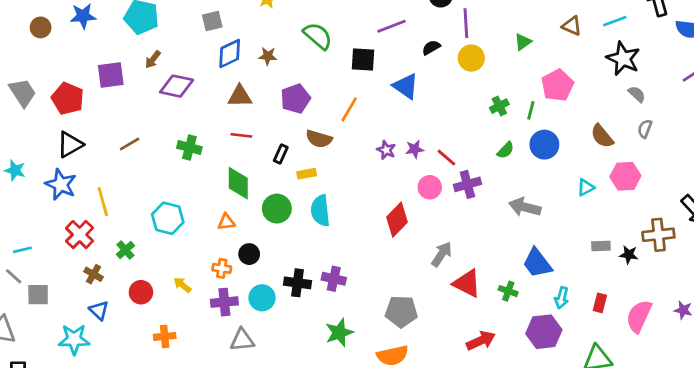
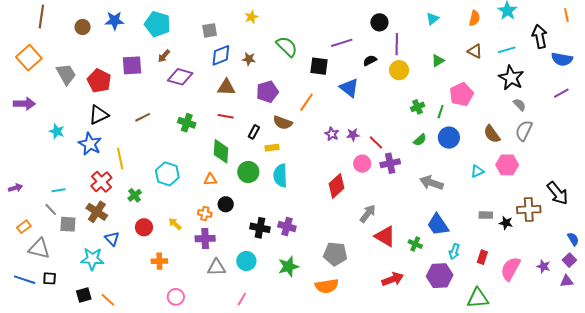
gray semicircle: (645, 129) -> (524, 131), size x1.5
brown cross: (93, 274) -> (97, 212), moved, size x1.5
cyan circle: (262, 298) -> (246, 261), moved

